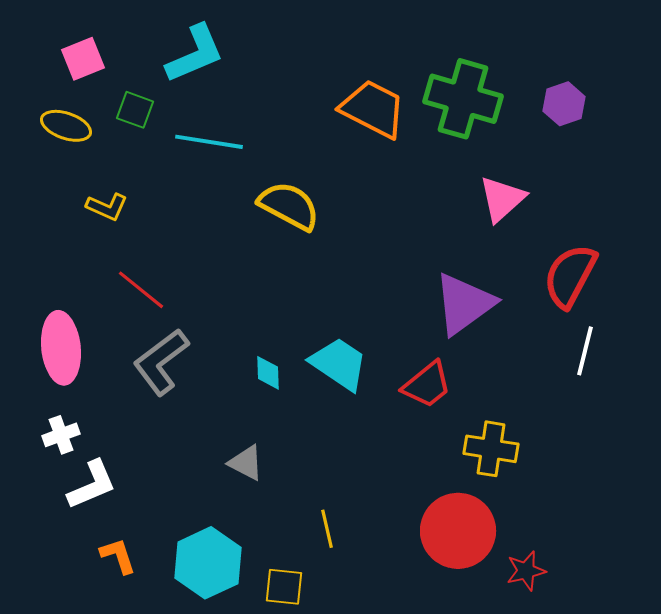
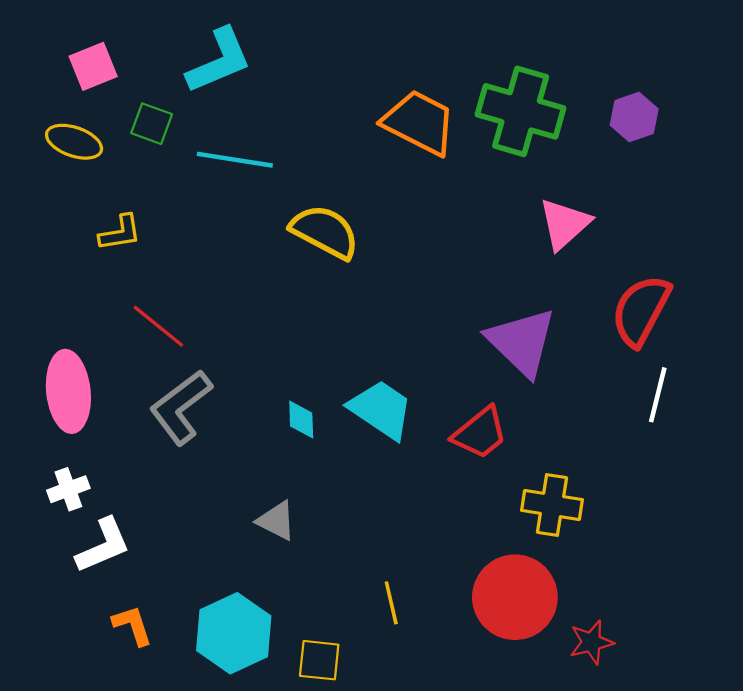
yellow L-shape: (107, 207) -> (120, 233), turned -33
purple triangle: (464, 304) -> (522, 342), turned -40
yellow line: (327, 529) -> (391, 603), moved

